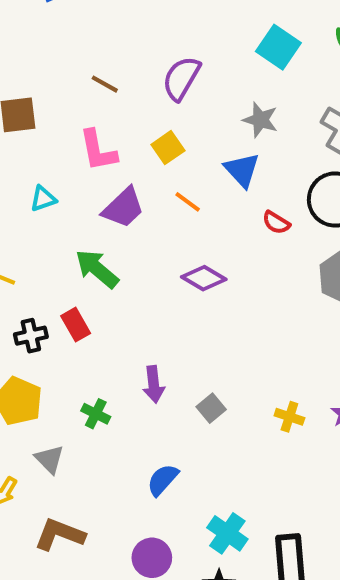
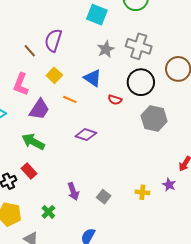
brown line: (105, 84) -> (30, 51), moved, turned 32
gray star: (260, 120) -> (106, 49), moved, turned -30
pink L-shape: (98, 150) -> (21, 84), turned 45
green cross: (96, 414) -> (48, 212), turned 32

